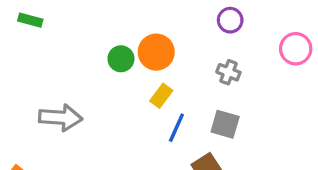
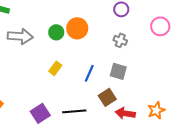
yellow rectangle: (161, 96) -> (55, 68), moved
gray arrow: (60, 118) -> (20, 36), moved

